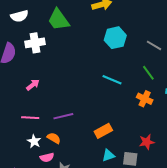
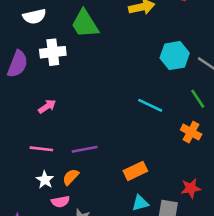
cyan hexagon: (115, 38) -> (175, 56), moved
orange semicircle: (54, 138) -> (71, 177), turned -80

